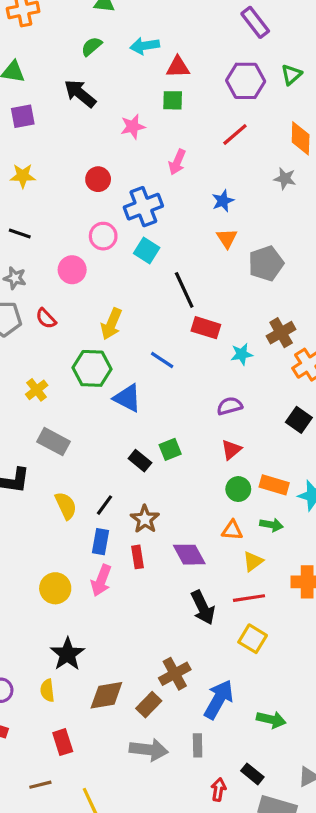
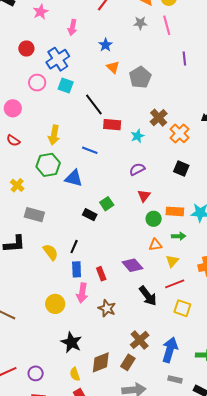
pink circle: (72, 270) -> (13, 108), moved
brown star: (145, 519) -> (107, 308), moved
yellow semicircle: (47, 690) -> (75, 374), moved
gray rectangle: (198, 745) -> (175, 379), moved, turned -64

